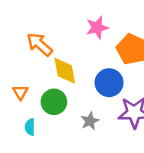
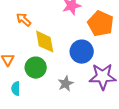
orange arrow: (40, 44) -> (24, 20), size x0.7

